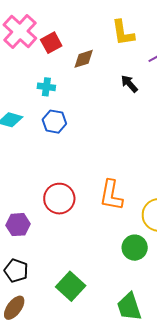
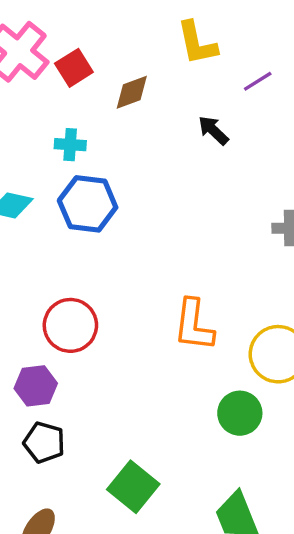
blue hexagon: (54, 122) -> (88, 204), size x1.4
red circle: (59, 199) -> (70, 325), moved
black pentagon: (16, 271) -> (44, 442), moved

